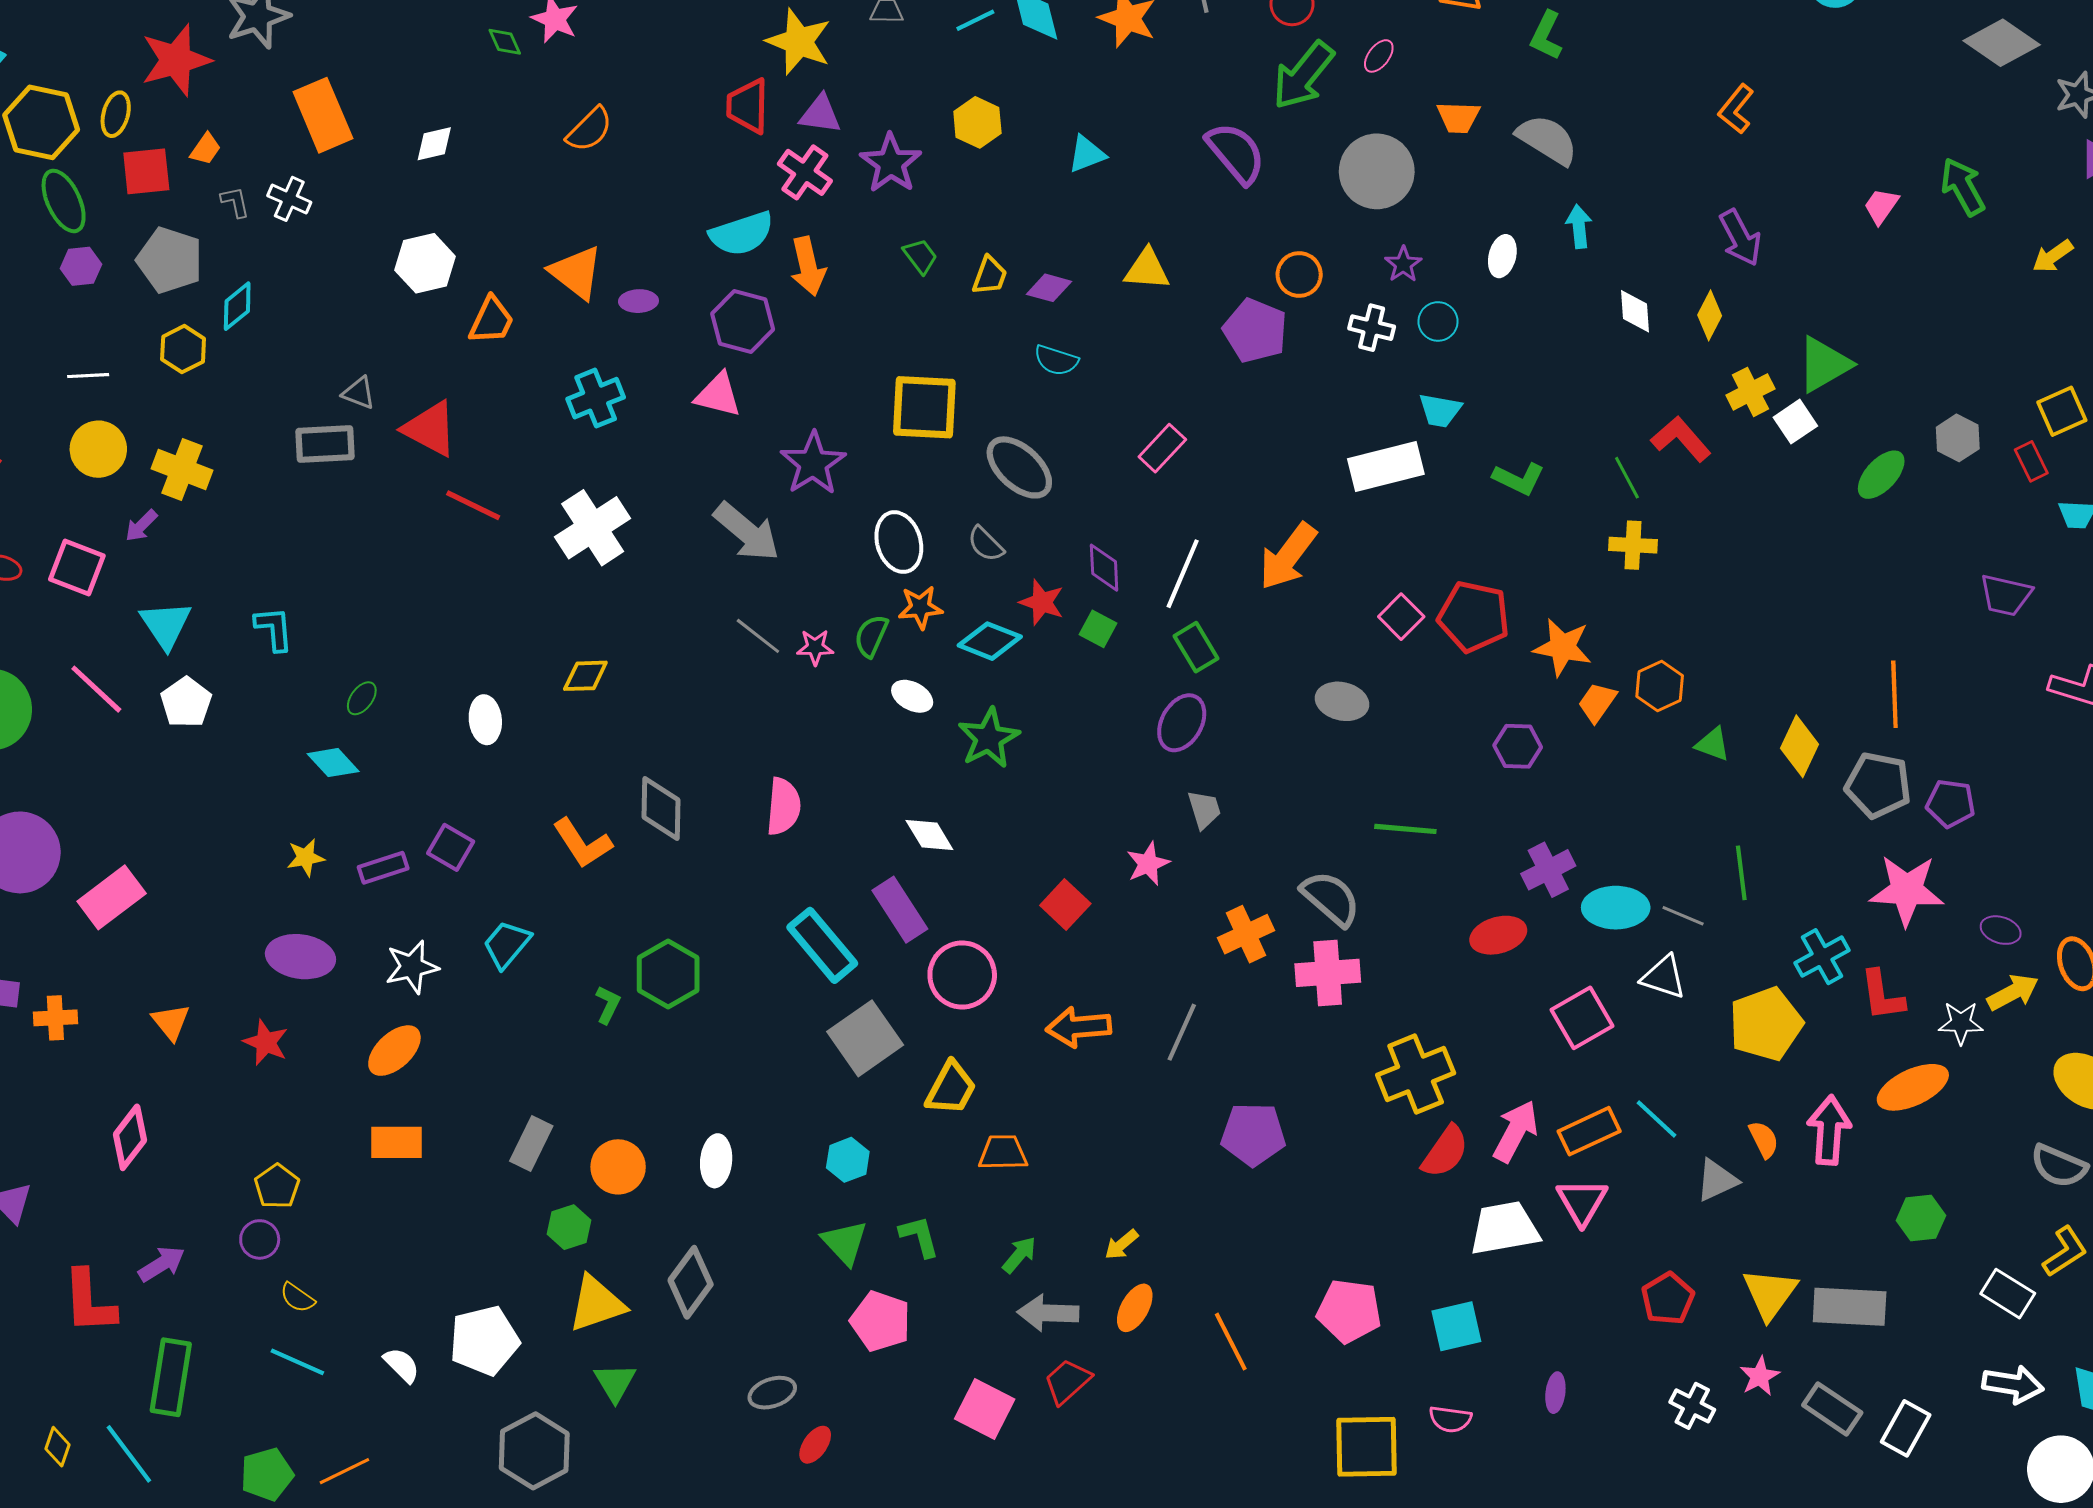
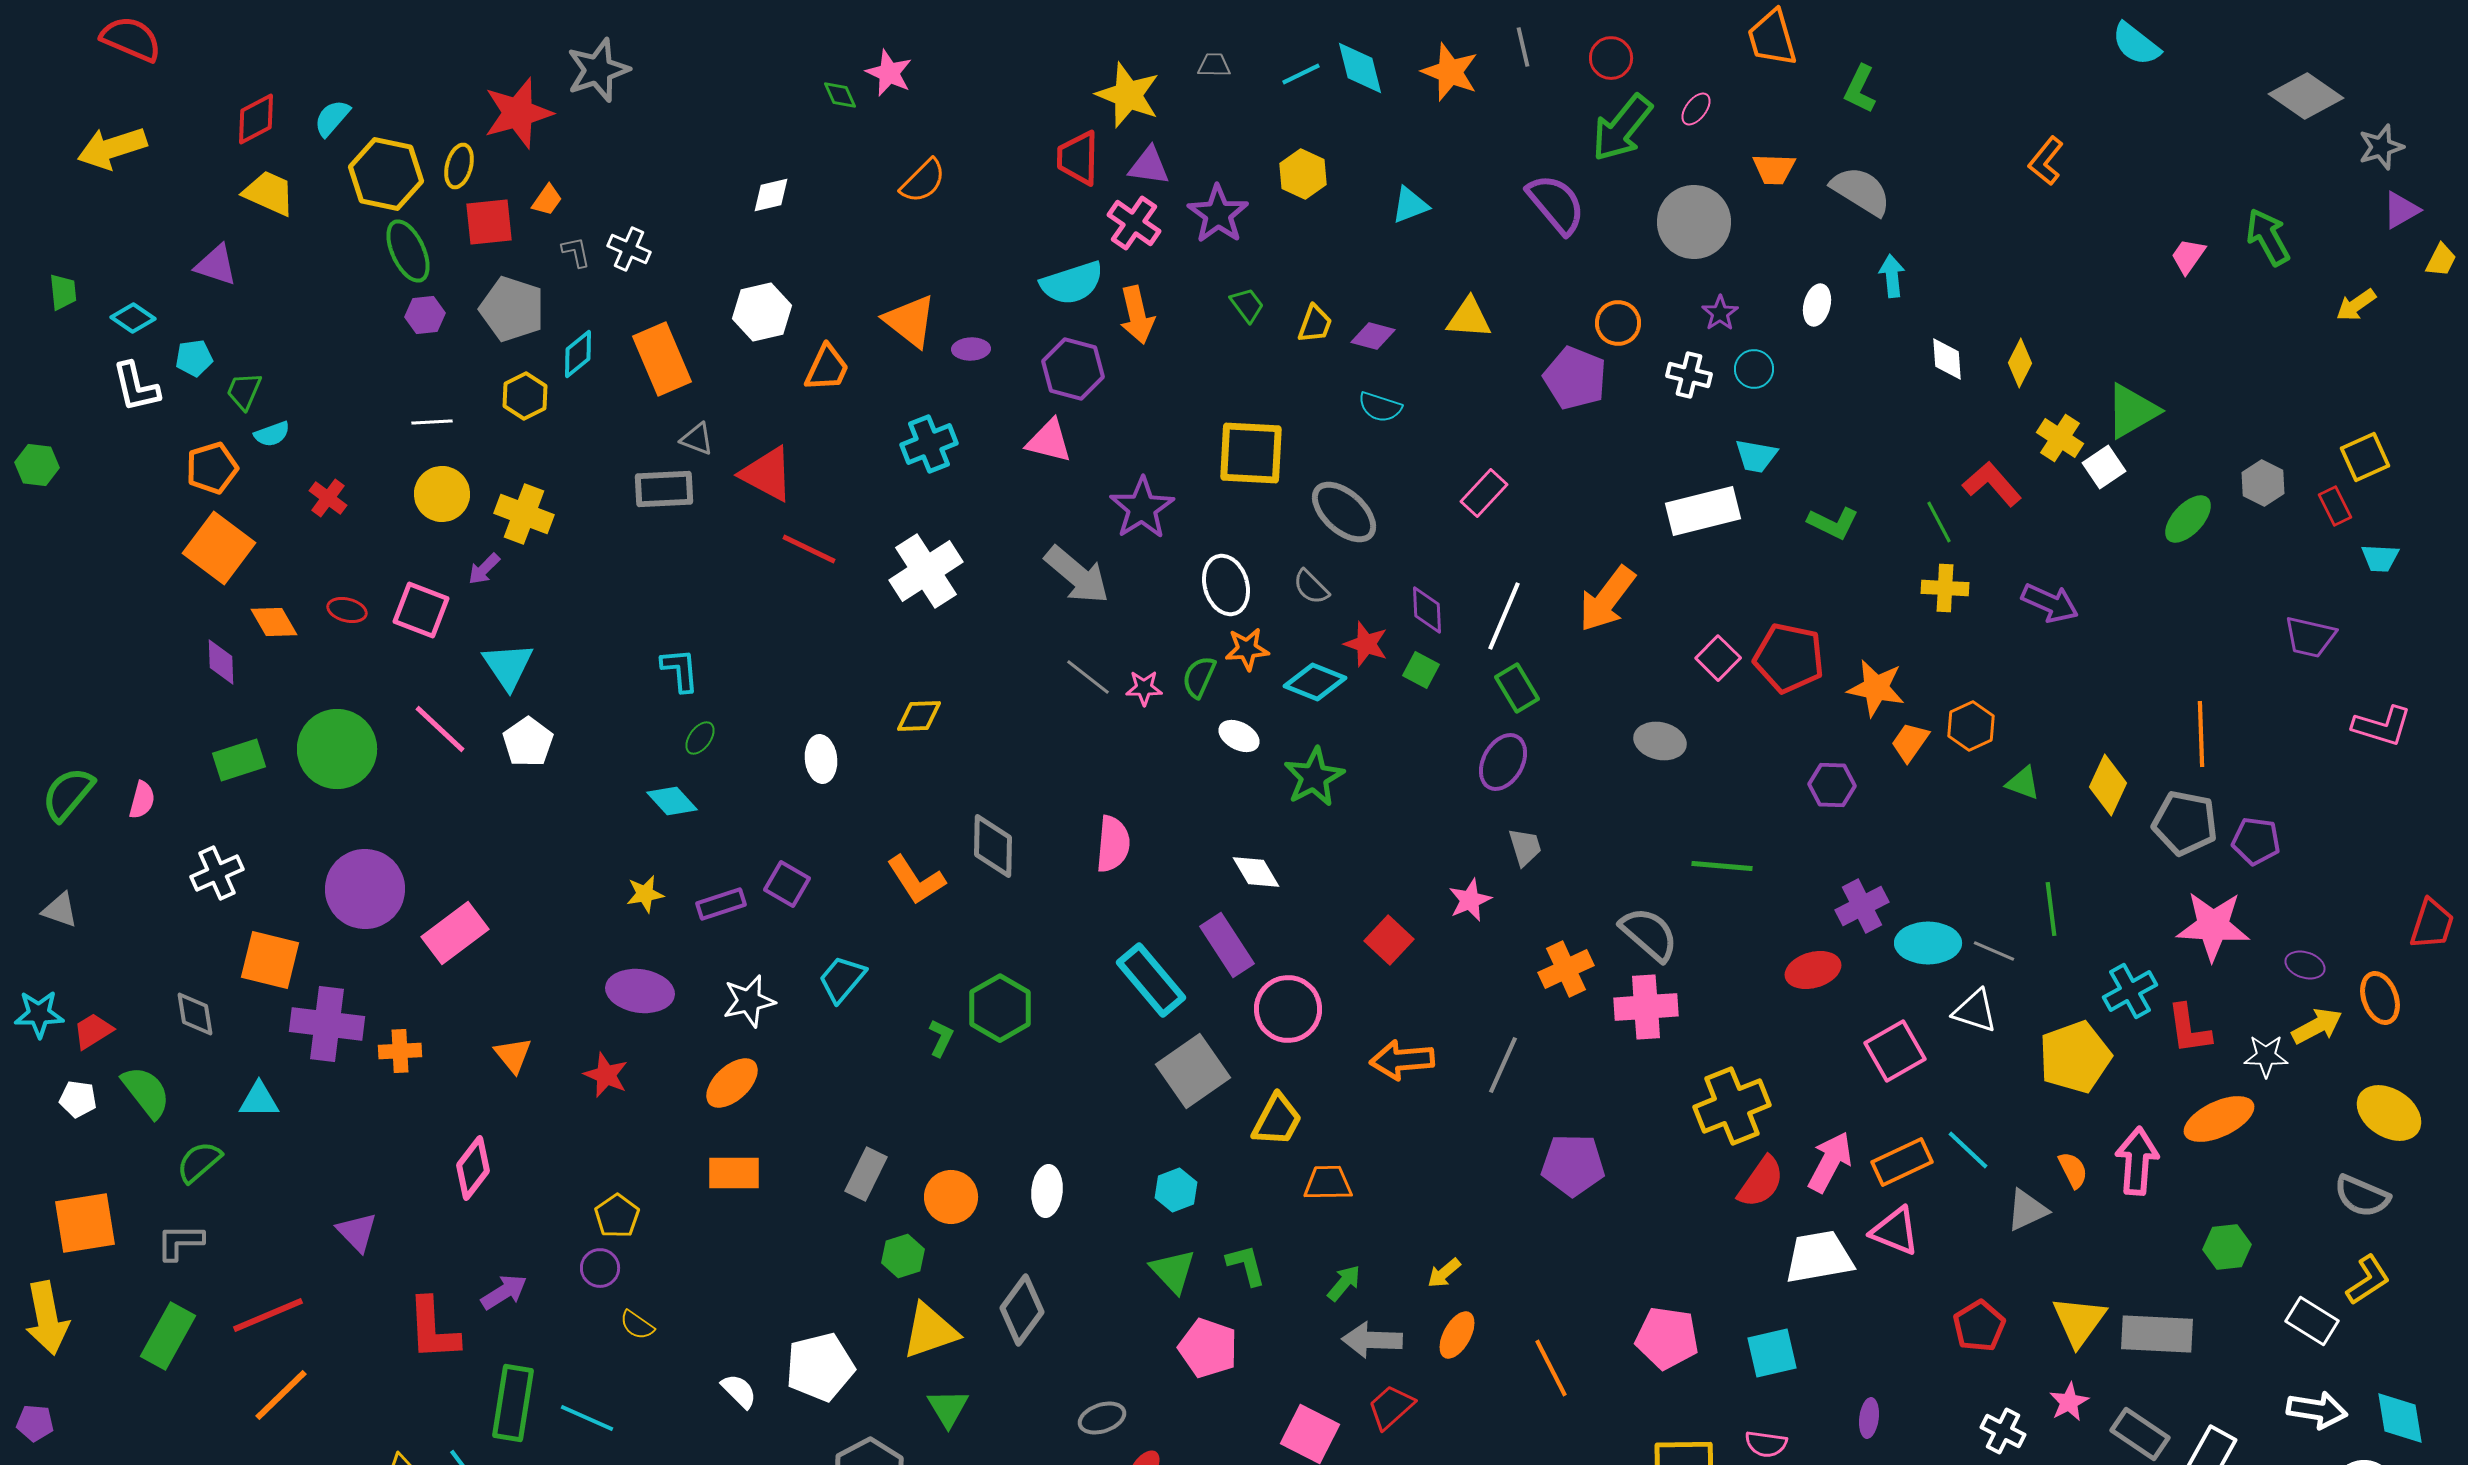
orange rectangle: (323, 115) -> (662, 359), moved
purple arrow: (1740, 238) -> (2050, 603), moved, turned -38
yellow cross: (1750, 392) -> (2060, 438), turned -30
cyan L-shape: (274, 629) -> (680, 670), moved
pink triangle: (1582, 1202) -> (1895, 1231), turned -38
cyan line: (297, 1362) -> (587, 1418), moved

